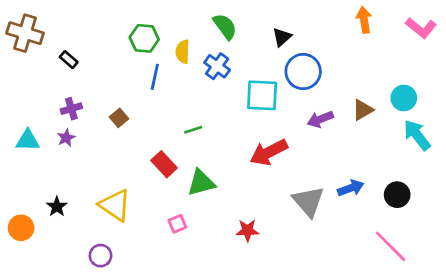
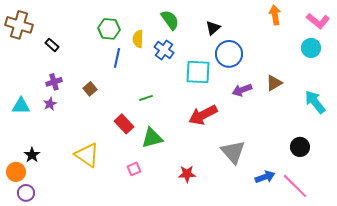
cyan circle: (404, 98) -> (311, 48), moved
blue arrow: (351, 188) -> (265, 177), moved
black star: (57, 207) -> (32, 155), moved
purple circle: (101, 256) -> (26, 193), moved

